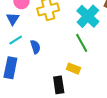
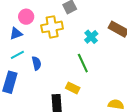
cyan cross: (88, 16) -> (91, 37), size x0.6
blue triangle: (13, 19) -> (16, 34), turned 32

